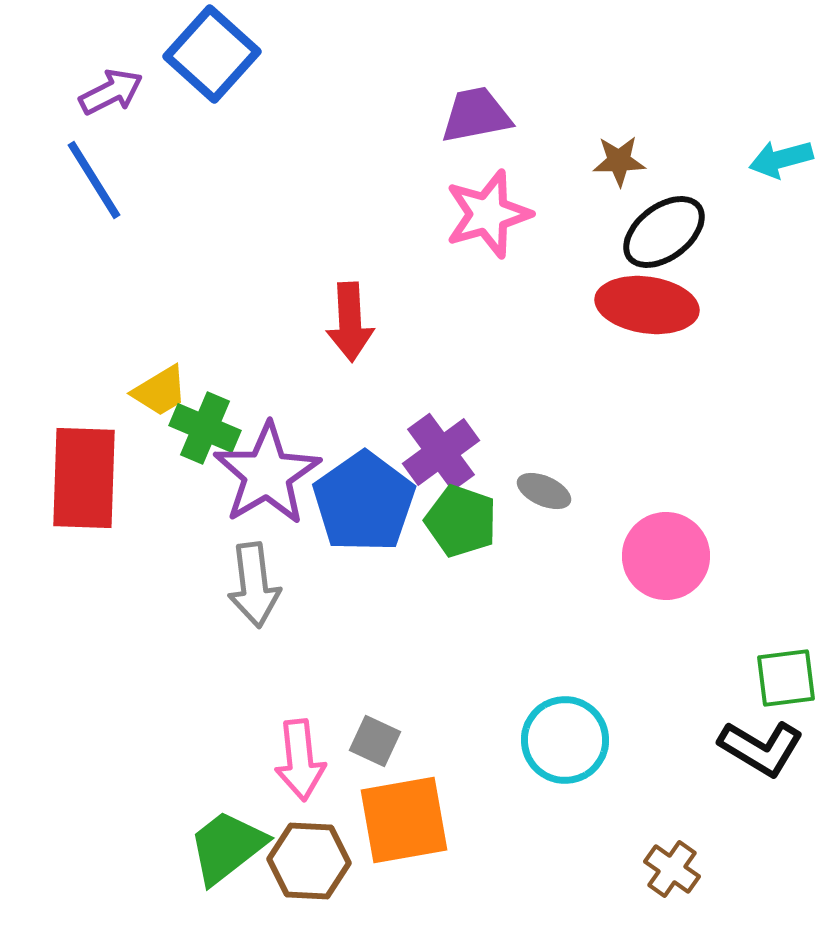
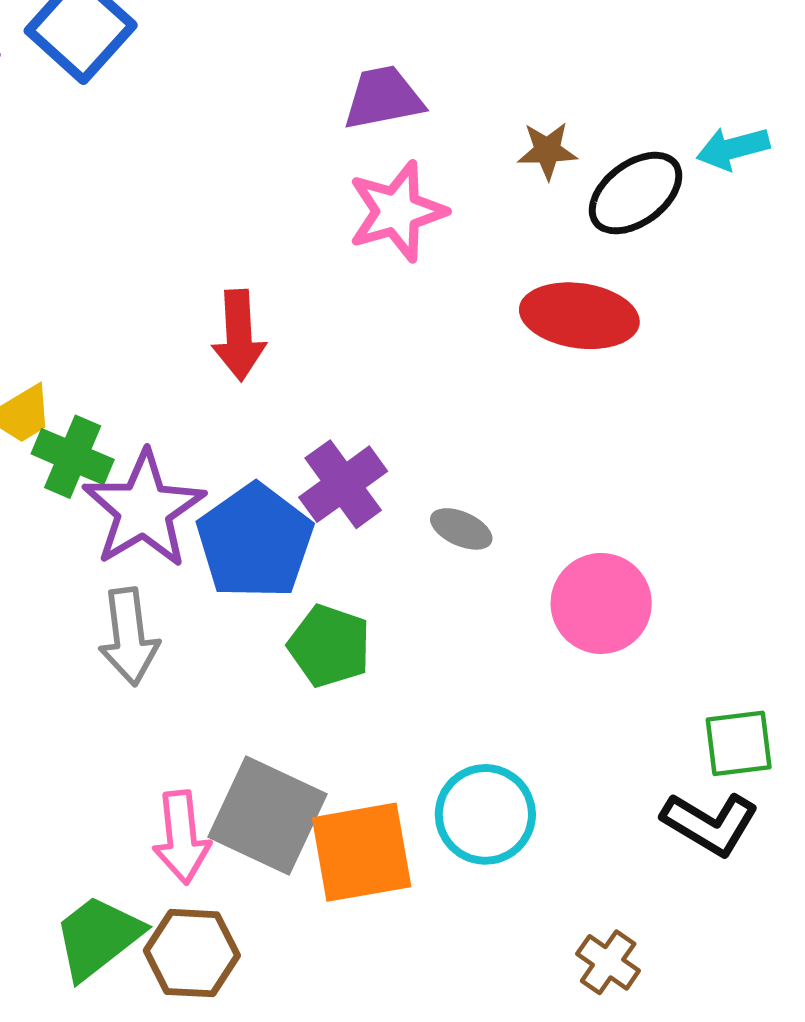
black ellipse: (664, 232) -> (636, 193), moved
green pentagon: (461, 521) -> (329, 646), moved
gray square: (375, 741) -> (268, 816), size x2.0
orange square: (404, 820) -> (362, 852), moved

